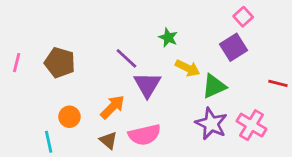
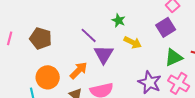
green triangle: (214, 86) -> (174, 57), moved
orange circle: (69, 117) -> (48, 77), size x1.5

